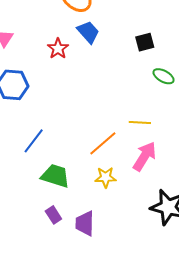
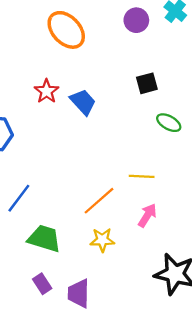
blue trapezoid: (88, 32) -> (83, 102), moved
pink arrow: (145, 156) -> (147, 215), size x0.7

